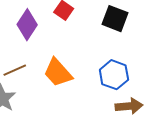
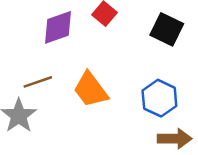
purple diamond: (27, 25) -> (58, 27), turned 32

